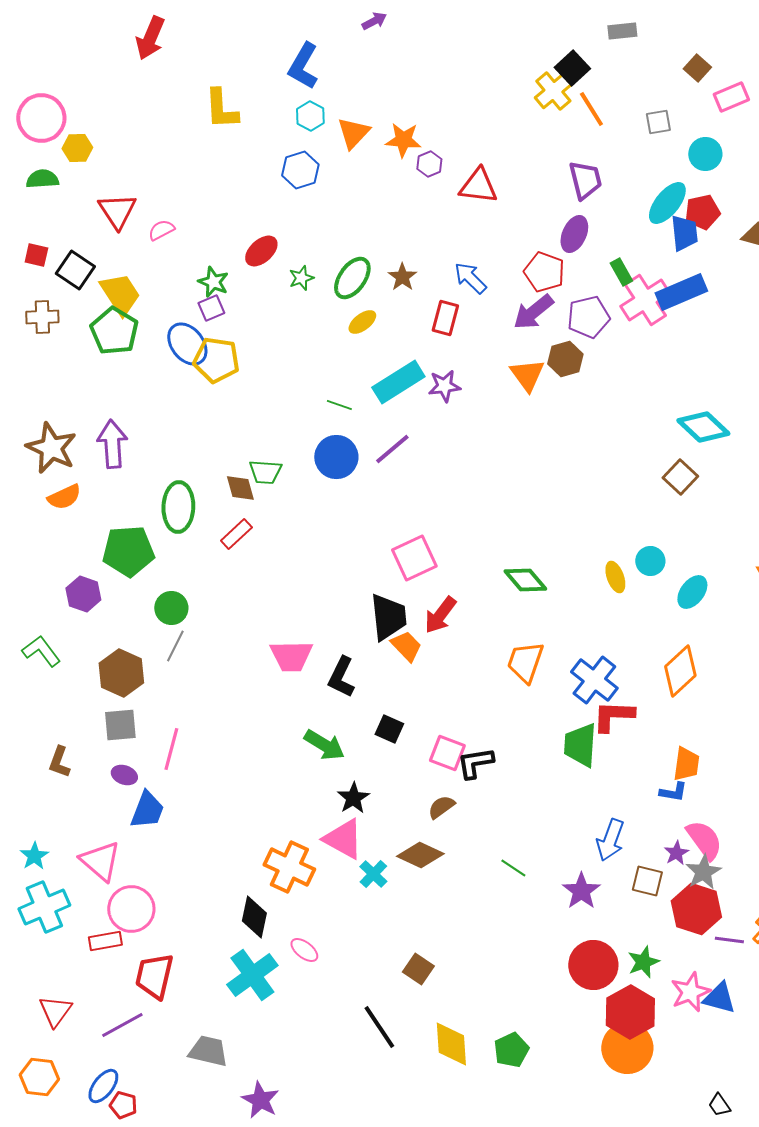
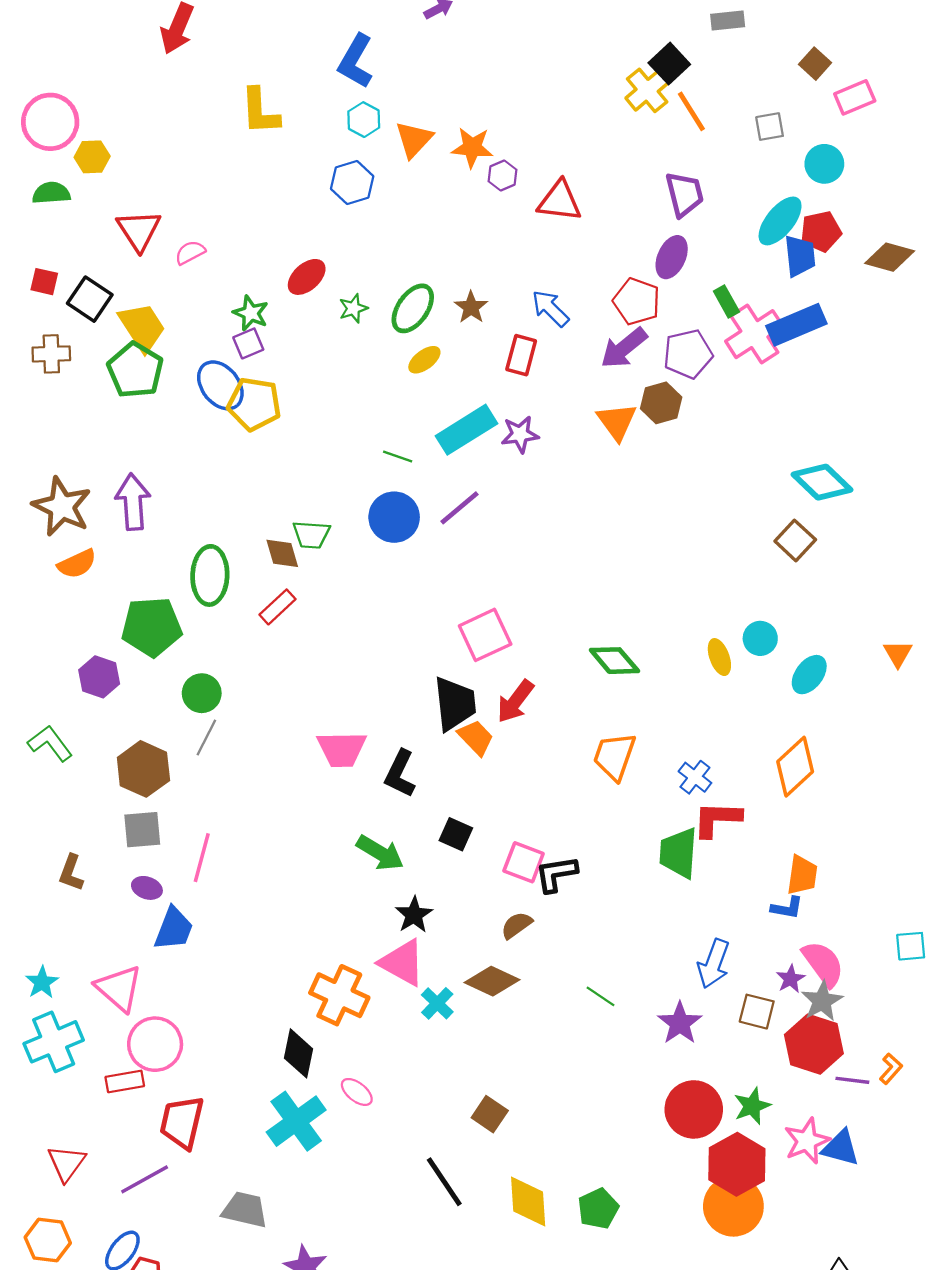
blue cross: (594, 680) -> (695, 777), size x0.6

